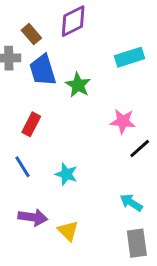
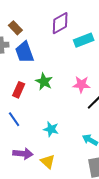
purple diamond: (73, 21) -> (60, 23), moved
green star: (78, 85) -> (44, 82), moved
cyan star: (66, 174) -> (51, 129), moved

